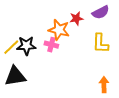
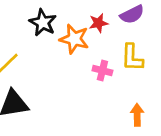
pink cross: (51, 45) -> (102, 71), moved
black star: (26, 46) -> (43, 23), moved, turned 30

